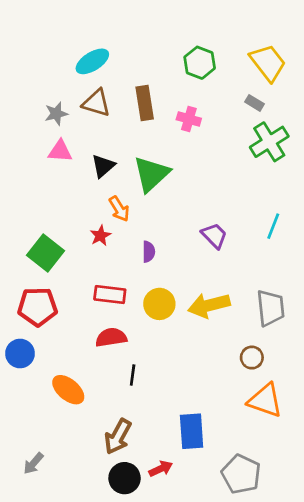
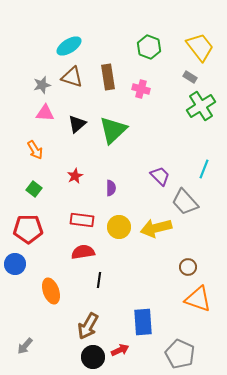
orange arrow: (119, 209) -> (35, 150), moved
green square: (45, 253) -> (34, 189), size x0.6
gray trapezoid: (271, 308) -> (185, 202), moved, turned 144
orange ellipse: (68, 390) -> (51, 291), turned 30

